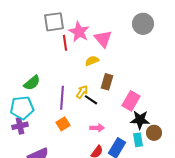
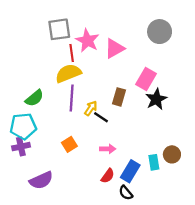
pink triangle: (103, 39) -> (114, 48), turned 42
yellow semicircle: (92, 61) -> (68, 73), moved, size x1.6
purple line: (62, 98) -> (72, 98), moved
pink rectangle: (131, 101) -> (146, 79), moved
black star: (140, 120) -> (156, 99), moved, turned -30

